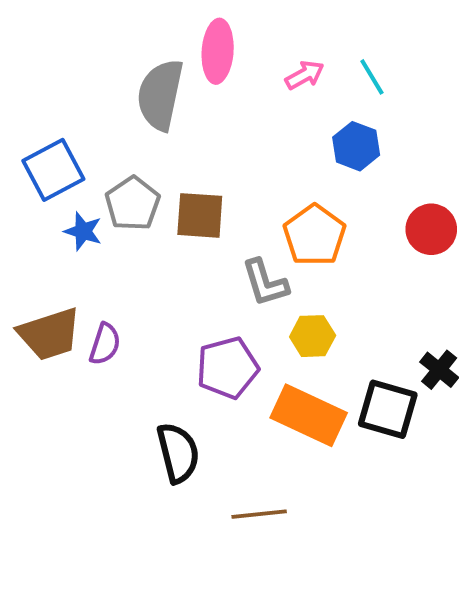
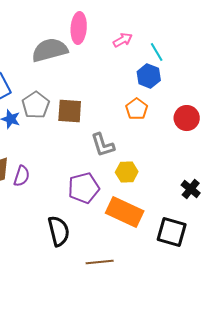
cyan line: (372, 77) -> (157, 52), moved
gray semicircle: (160, 95) -> (50, 50), turned 63
orange pentagon: (315, 235) -> (137, 109), moved, size x0.7
black square: (388, 409) -> (172, 232), moved

